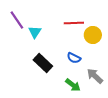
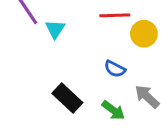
black rectangle: (43, 63) -> (67, 98), moved

